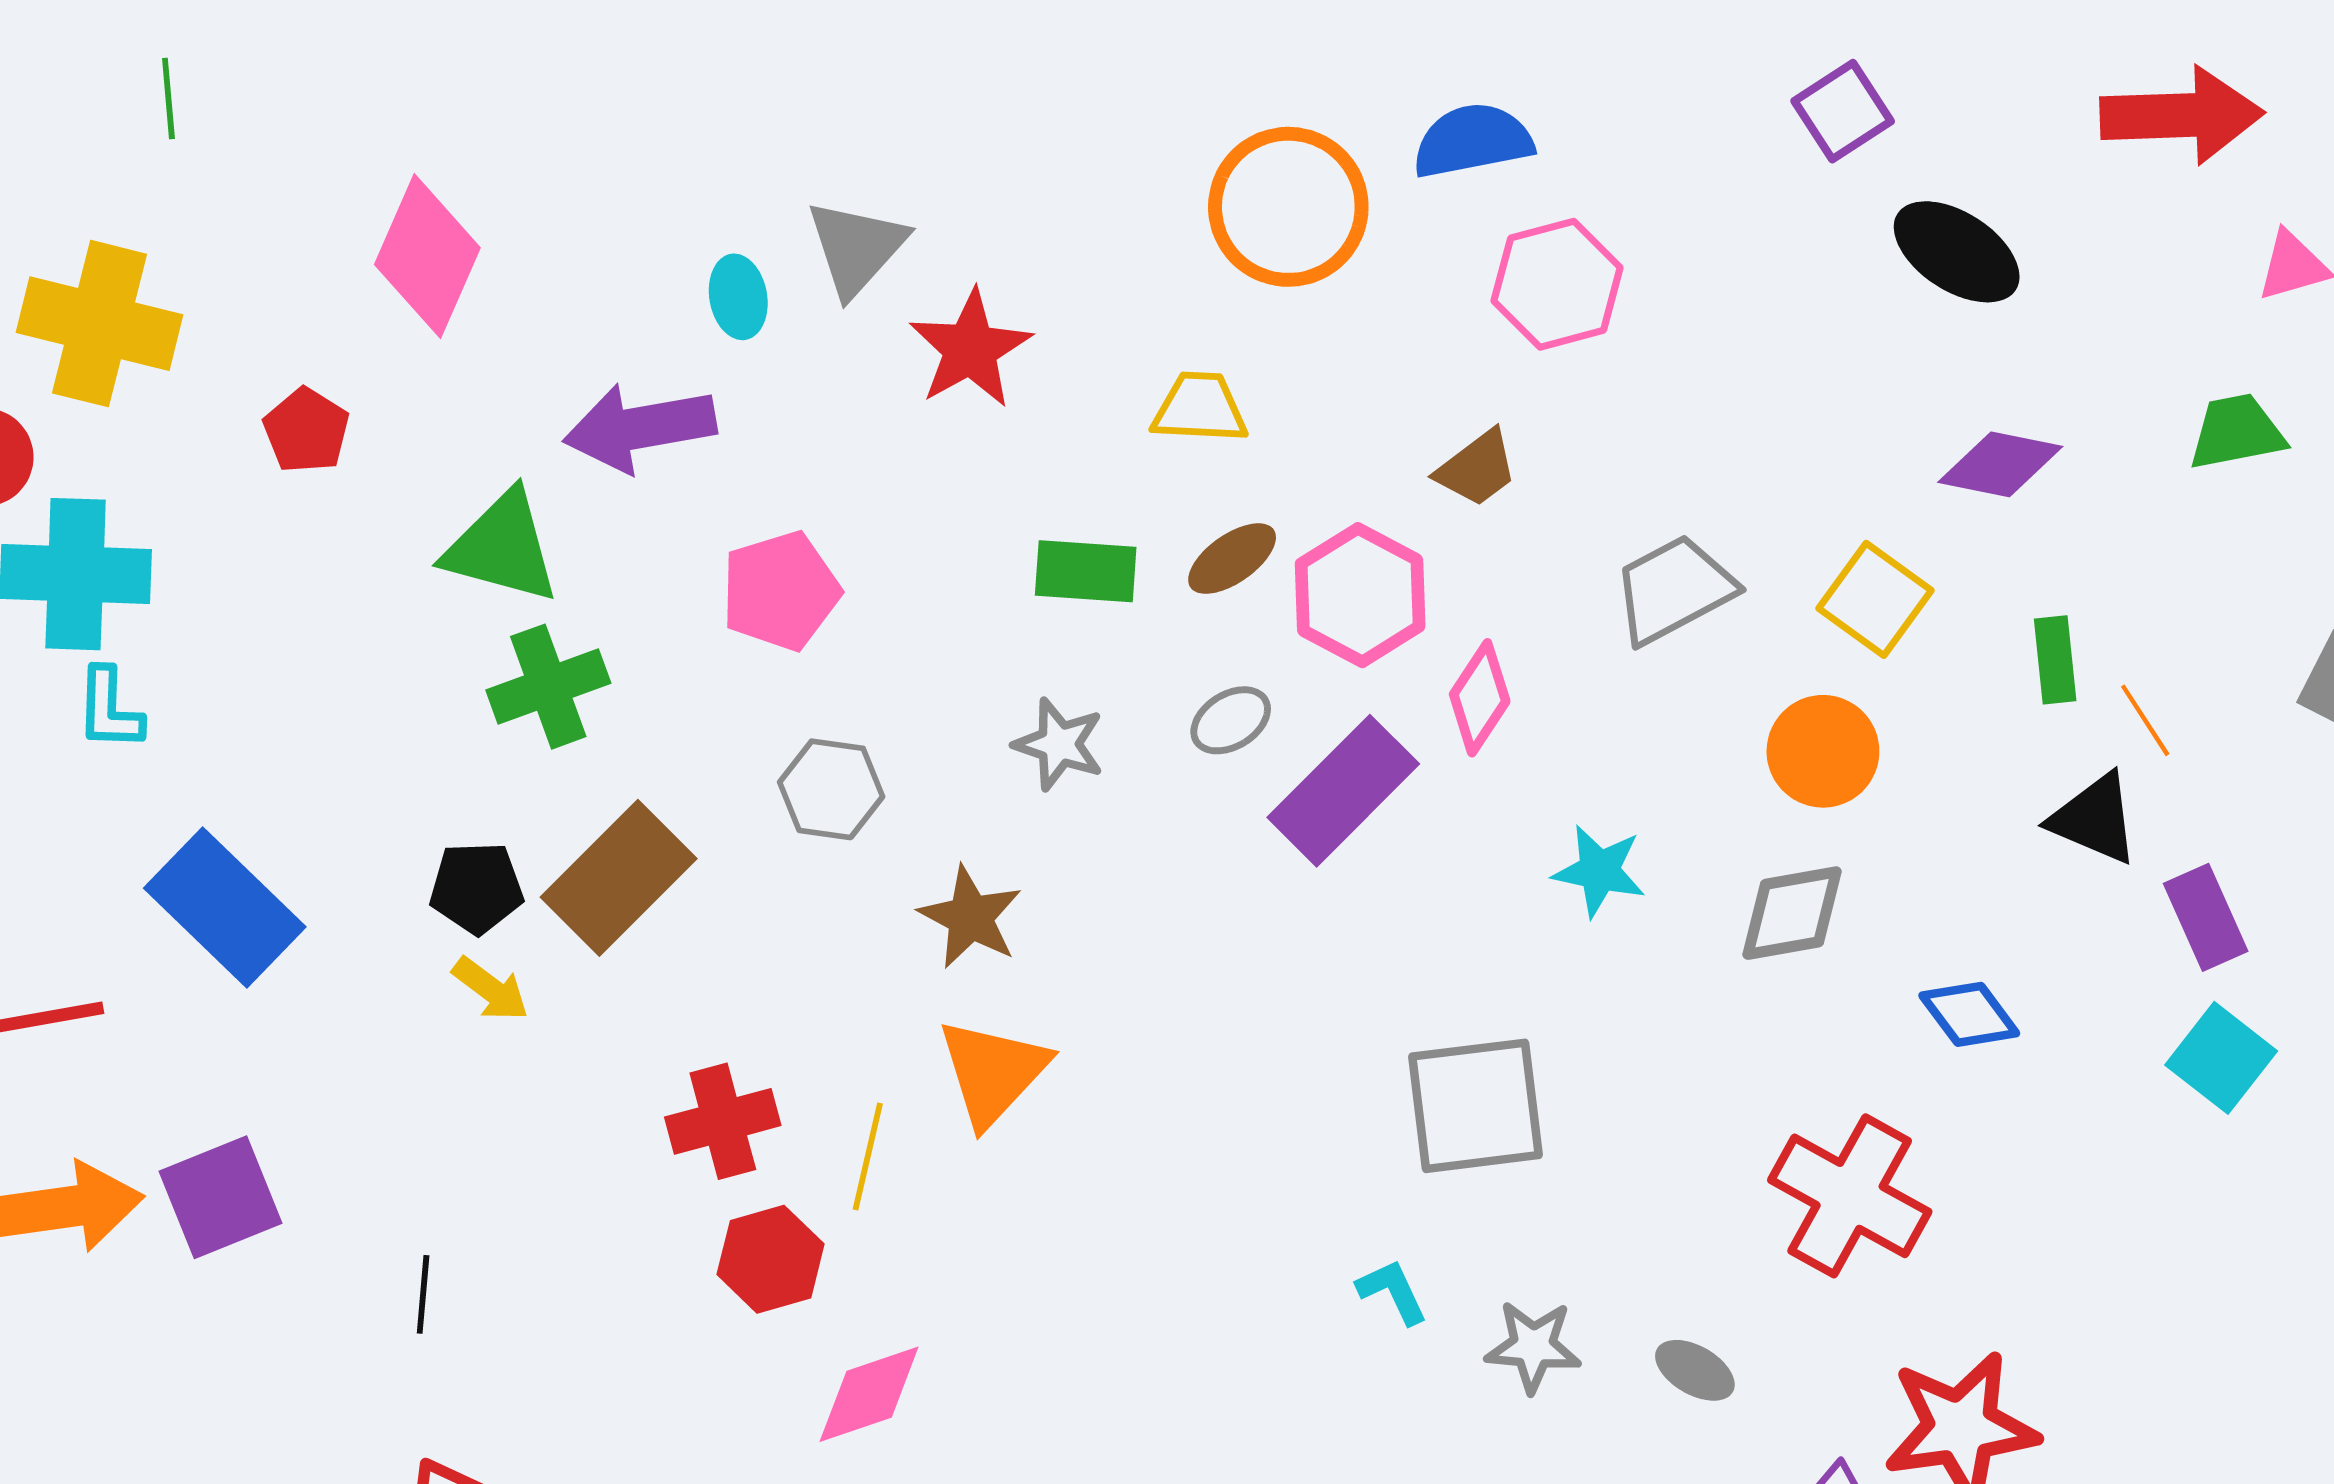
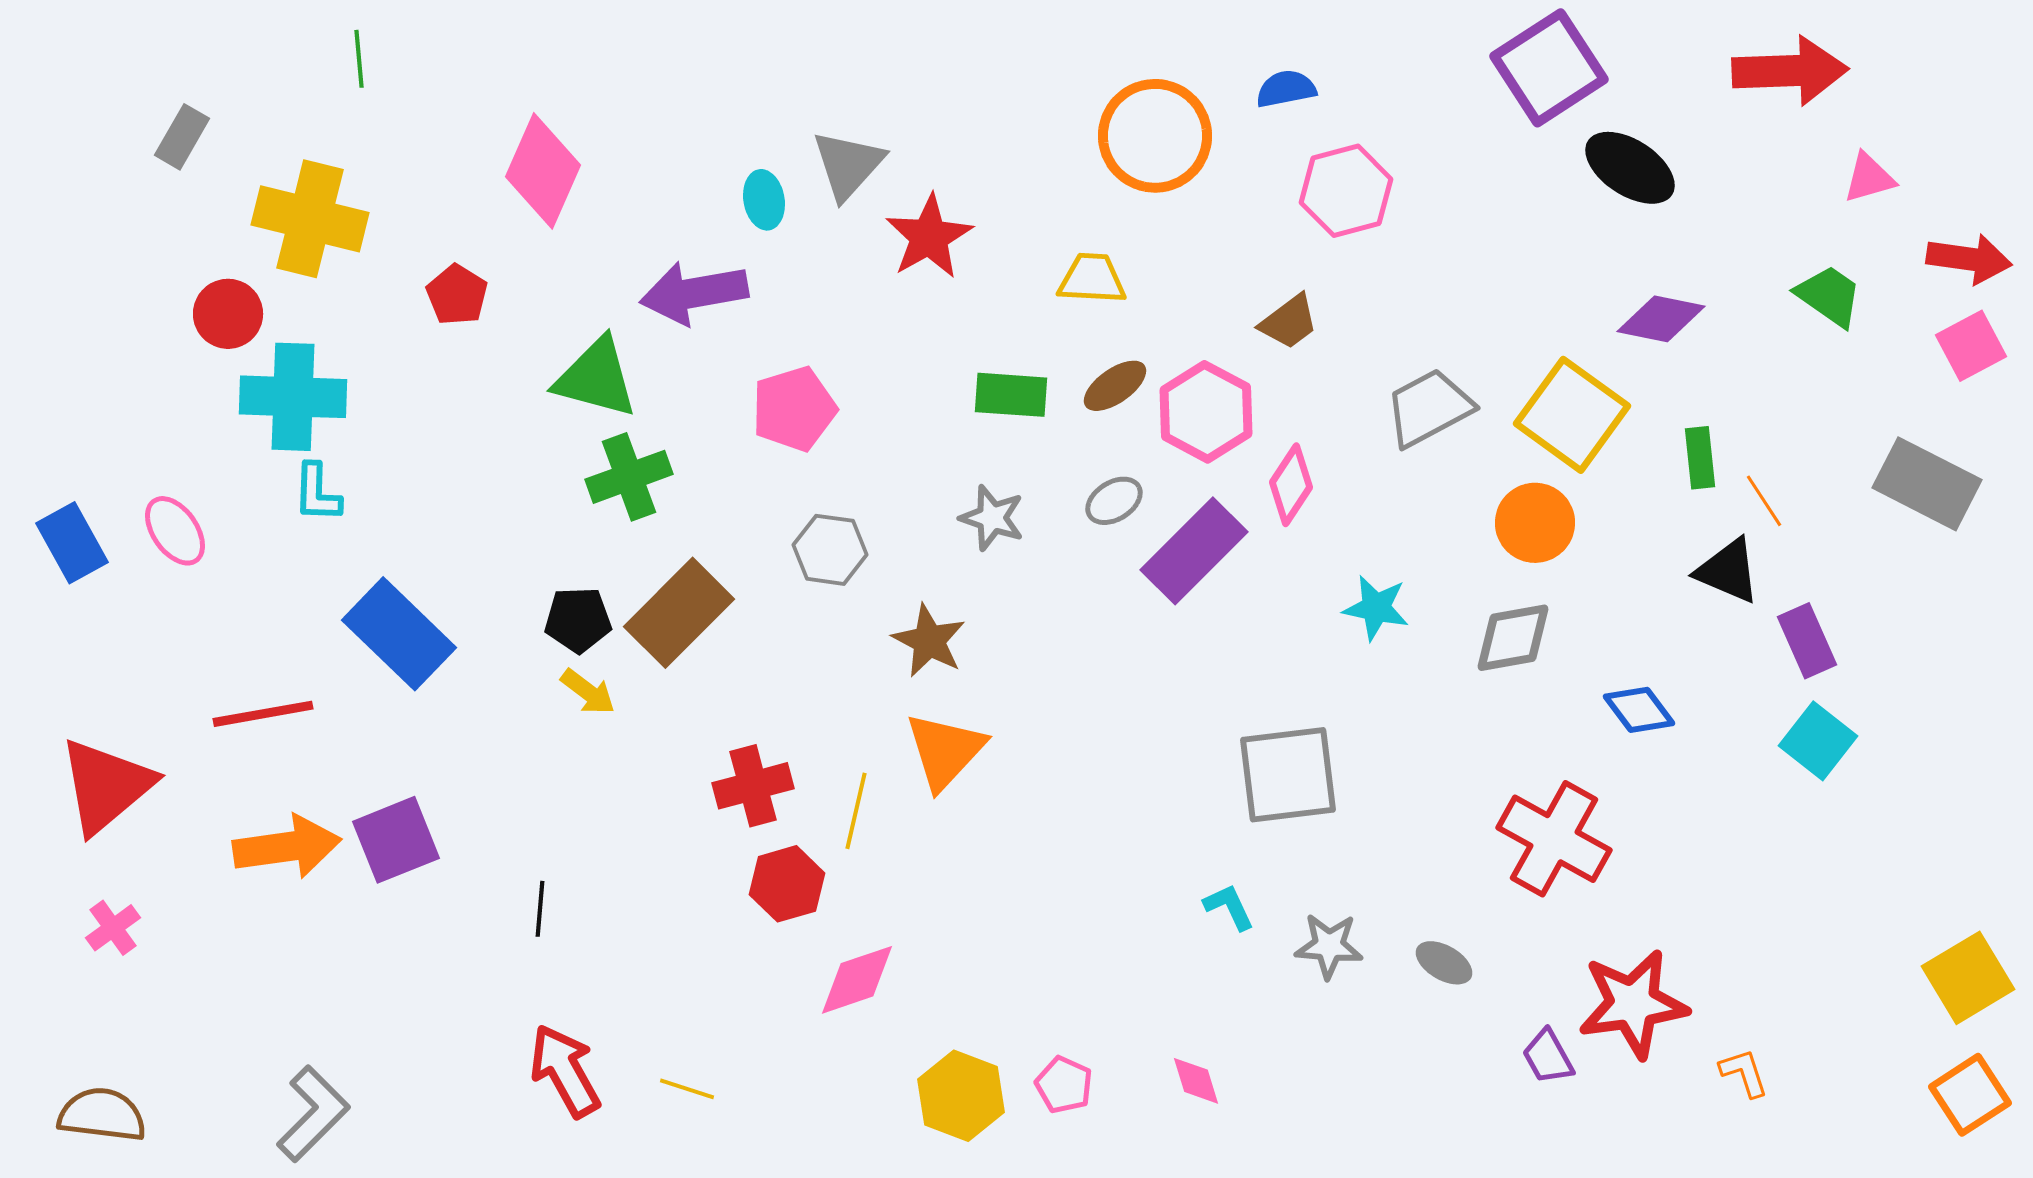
purple square: (1843, 111) -> (1549, 68), size x1.6
blue semicircle: (1473, 141) -> (1286, 89), size x0.7
green trapezoid: (2237, 432) -> (1829, 296), turned 46
yellow square: (1875, 599) -> (1572, 415), size x1.4

